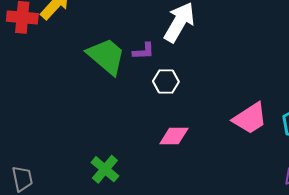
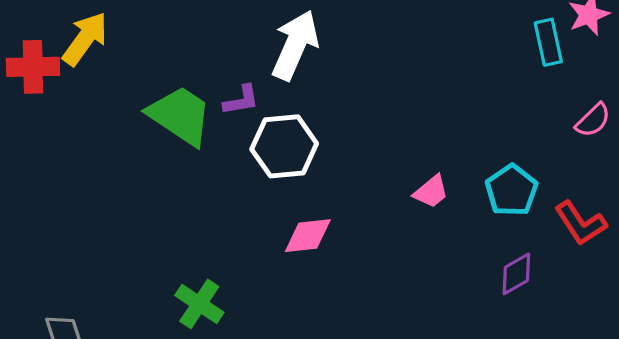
white hexagon: (166, 82) -> (284, 146), size x1.5
pink trapezoid: (250, 118) -> (431, 192), size x0.6

